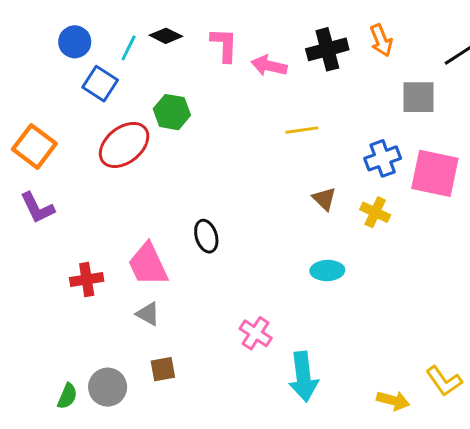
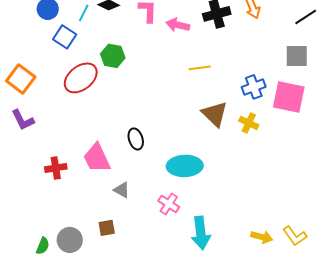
gray square: (418, 97) -> (297, 56), moved
brown triangle: (324, 199) -> (215, 114), size x1.6
cyan ellipse: (327, 271) -> (185, 166), moved, size x1.6
gray triangle: (148, 314) -> (122, 190), moved
yellow arrow: (393, 401) -> (262, 237), moved

